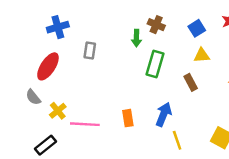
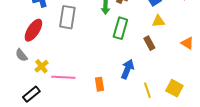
gray rectangle: (90, 50) -> (67, 17), size x1.6
orange rectangle: (128, 118) -> (99, 84), moved
yellow line: (177, 140) -> (147, 90), moved

